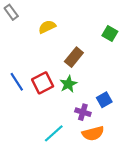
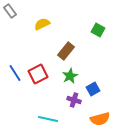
green star: (68, 84) -> (70, 76), moved
cyan line: (54, 133) -> (48, 119), turned 54
orange semicircle: (93, 133) -> (100, 119), moved

